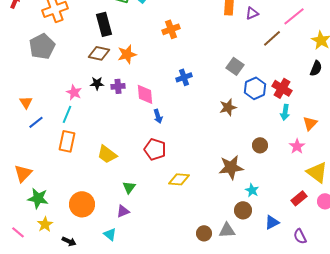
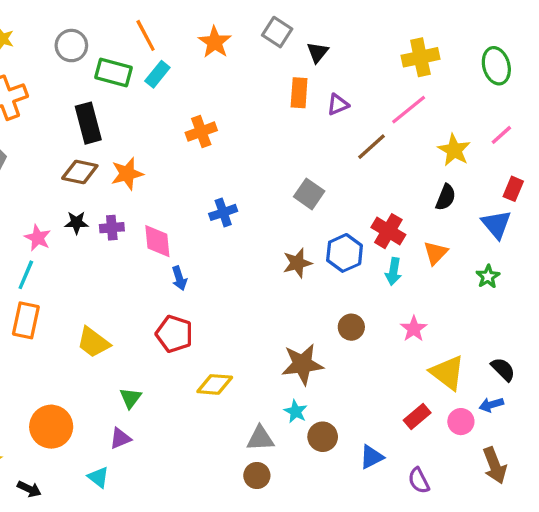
blue hexagon: (255, 88) -> (345, 253), moved
orange triangle: (310, 123) -> (436, 253), moved
cyan star: (252, 190) -> (296, 411), moved
gray triangle: (227, 230) -> (260, 438), moved

